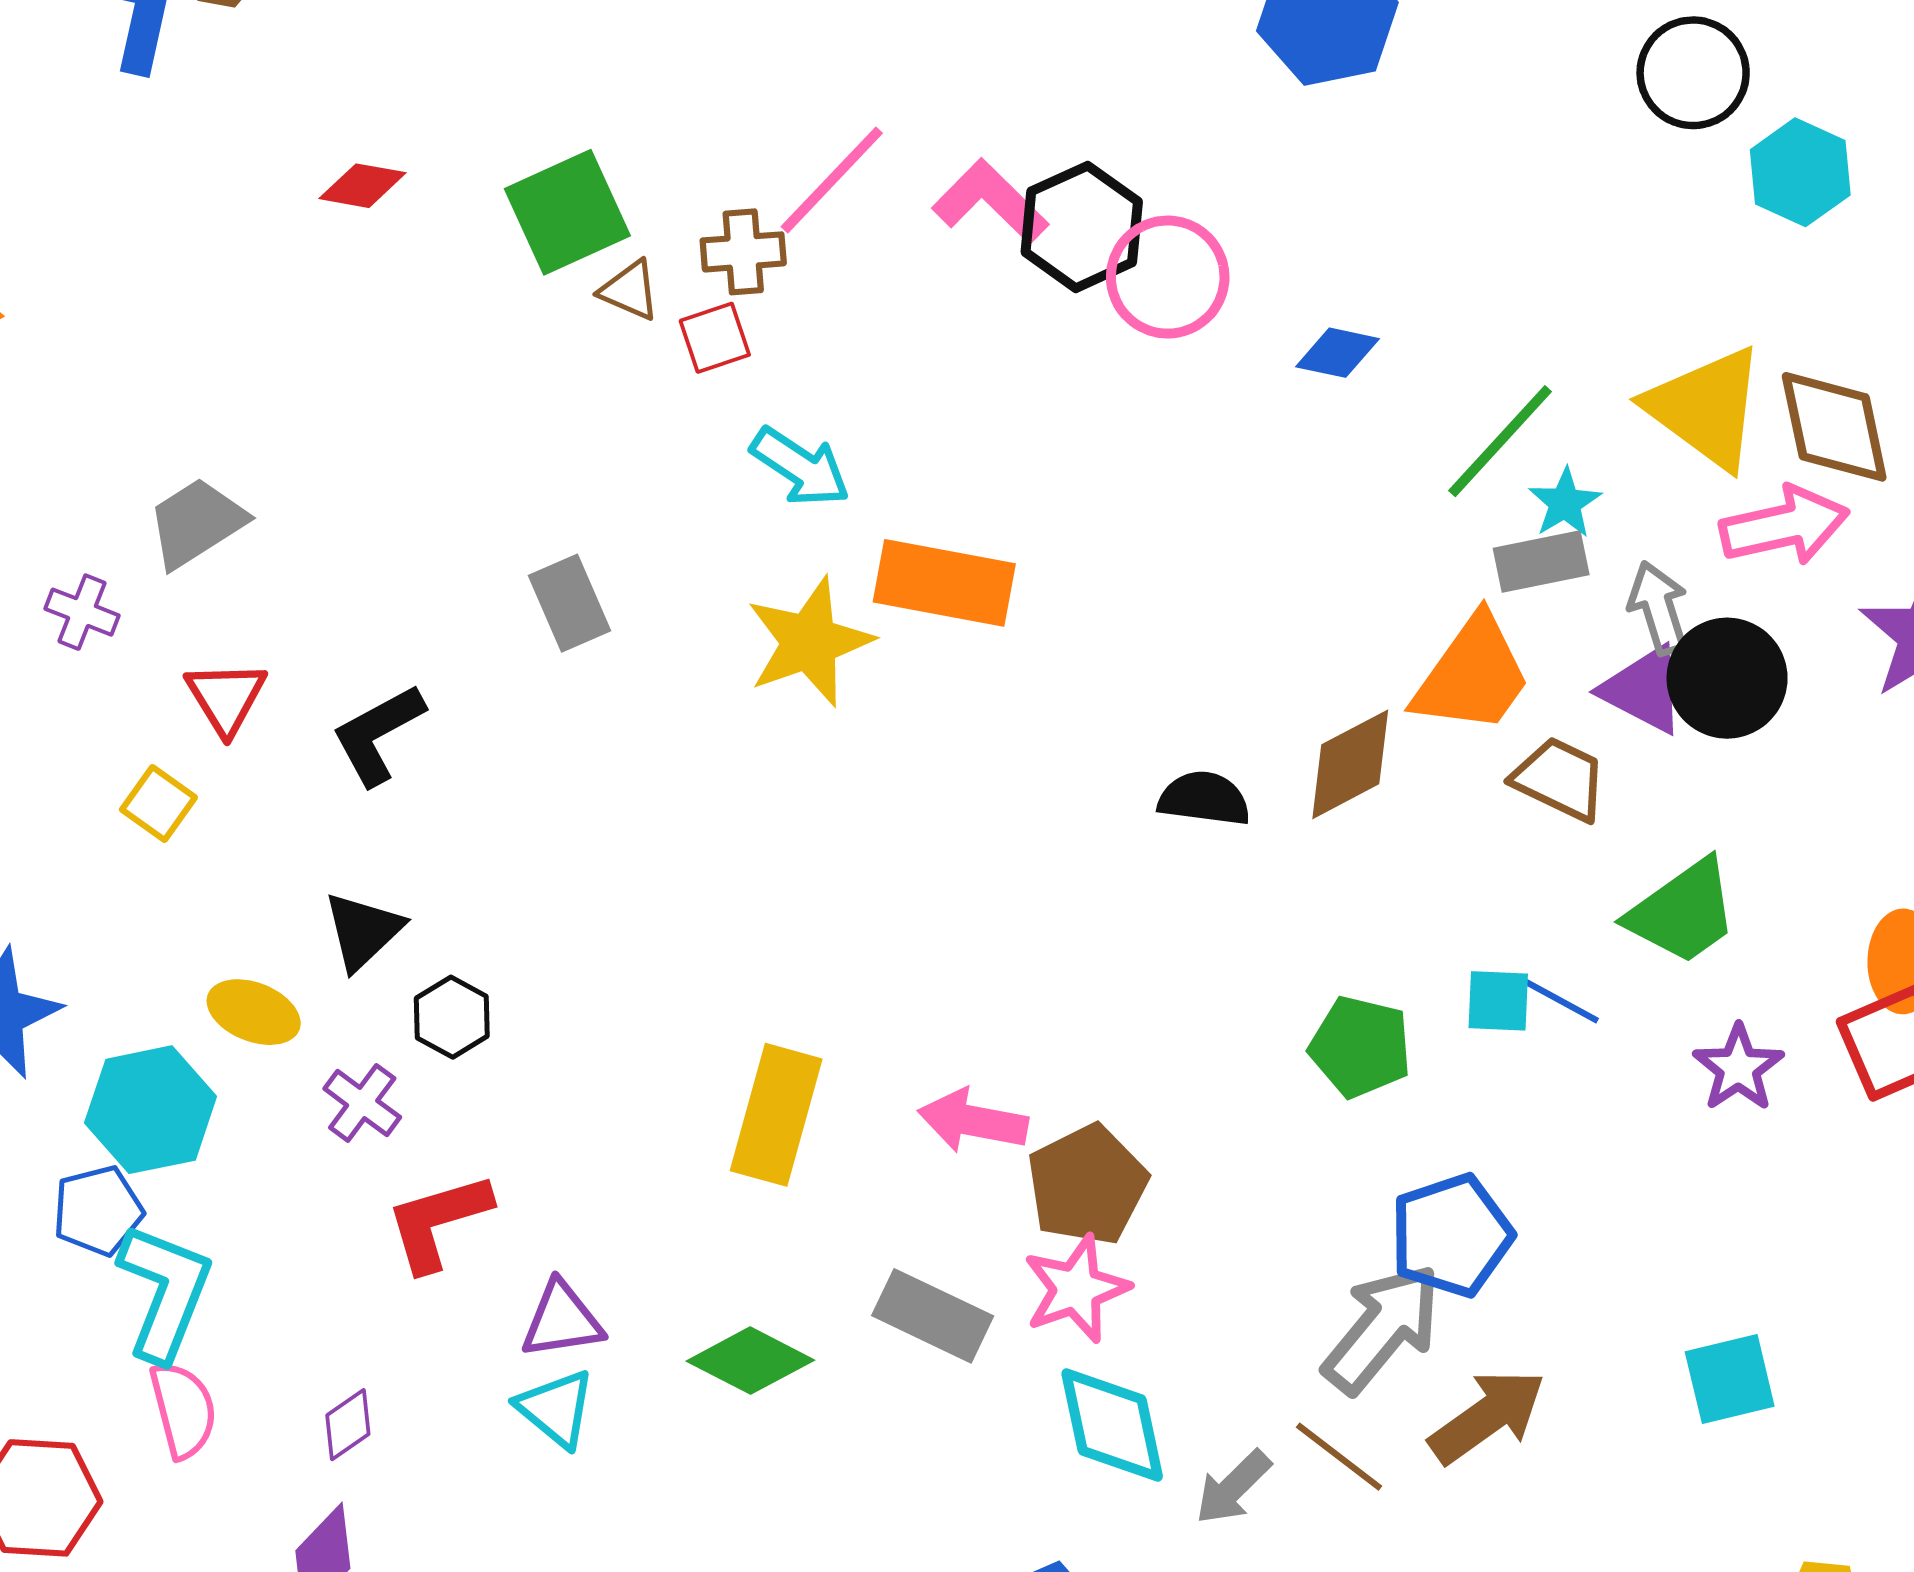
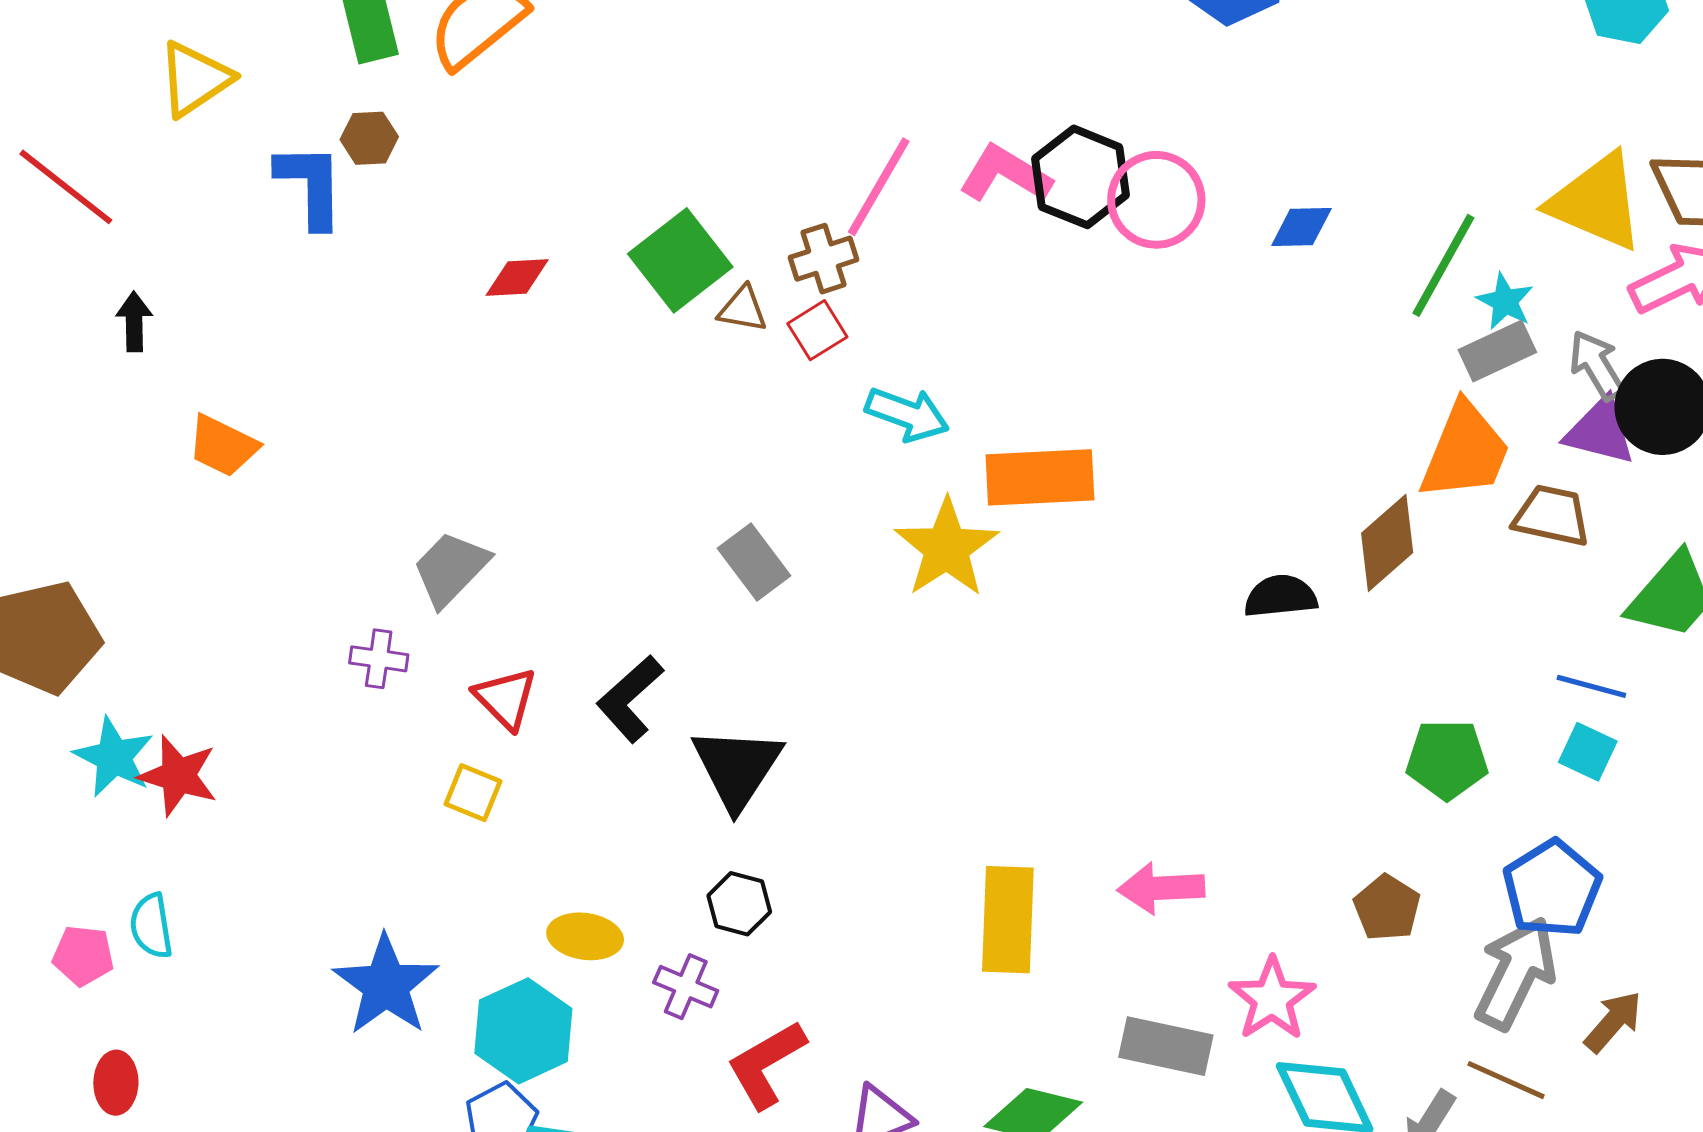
black triangle: (363, 931) -> (737, 768), moved, size x1.4
cyan square: (1498, 1001) -> (1588, 752), moved, turned 36
brown pentagon: (1087, 1185) -> (1387, 908), moved, size x0.7
brown arrow: (1487, 1416) -> (1613, 1022), size x0.7

